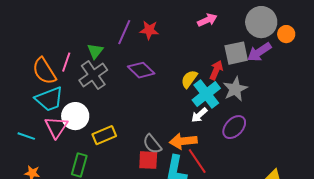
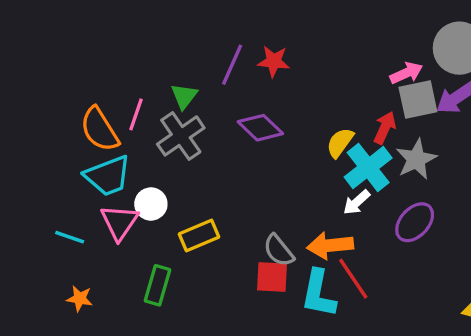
pink arrow: (207, 20) -> (406, 73), moved
white circle: (75, 116) -> (151, 204), size x0.7

